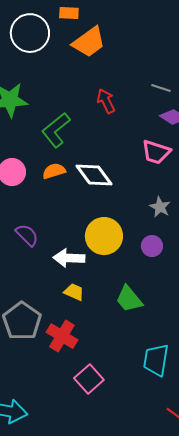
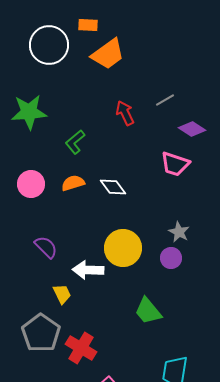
gray line: (161, 88) -> (165, 100), moved, turned -48
green L-shape: (56, 130) -> (75, 142), size x0.7
white diamond: (94, 175) -> (113, 187), size x0.7
gray star: (160, 207) -> (179, 232), moved
yellow trapezoid: (74, 292) -> (62, 294), moved, turned 40

